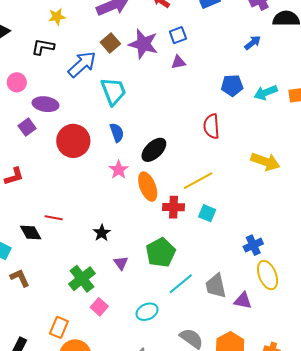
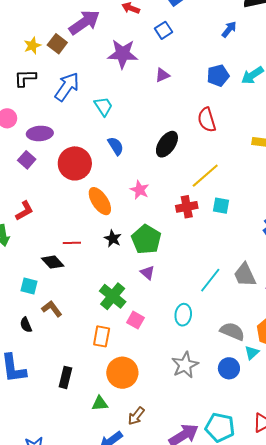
blue square: (178, 35) -> (163, 30), moved
brown square: (110, 43) -> (57, 44), moved
purple triangle: (178, 62) -> (162, 75), moved
cyan trapezoid: (113, 91) -> (103, 106), size x0.7
black ellipse: (154, 150) -> (167, 144), moved
pink star: (119, 170) -> (140, 190), moved
orange ellipse: (148, 187) -> (100, 201), moved
black star: (102, 233) -> (113, 239), moved
green pentagon: (161, 252) -> (146, 239), moved
cyan ellipse: (147, 312) -> (183, 315), turned -45
orange rectangle: (59, 327) -> (102, 336), moved

